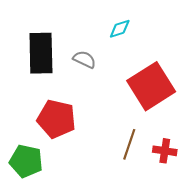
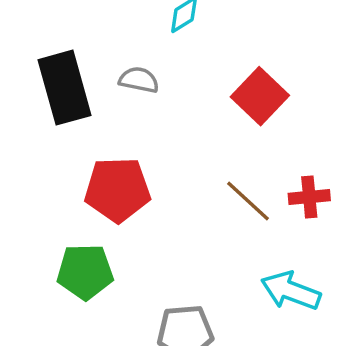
red square: (151, 86) -> (260, 96), size x0.7
brown line: (129, 144) -> (248, 201), turned -52

